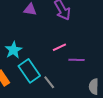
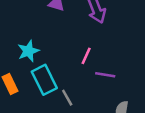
pink line: (59, 47) -> (86, 56), turned -48

